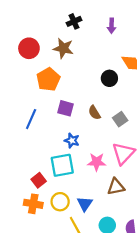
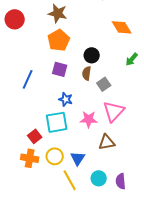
red circle: (29, 48) -> (15, 19), moved
black circle: (109, 78) -> (92, 55), moved
orange pentagon: (48, 79) -> (59, 40), moved
brown semicircle: (94, 113) -> (87, 73), turned 40
gray square: (120, 119) -> (104, 84), moved

